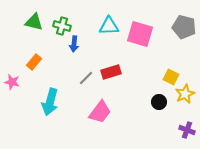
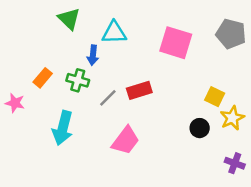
green triangle: (34, 22) -> (69, 19), moved, turned 30
green cross: (62, 26) -> (78, 80), moved
cyan triangle: (109, 26) -> (114, 33), moved

